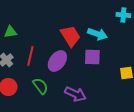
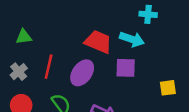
cyan cross: (123, 15) -> (148, 14), moved
red trapezoid: (70, 36) -> (98, 42), turned -35

